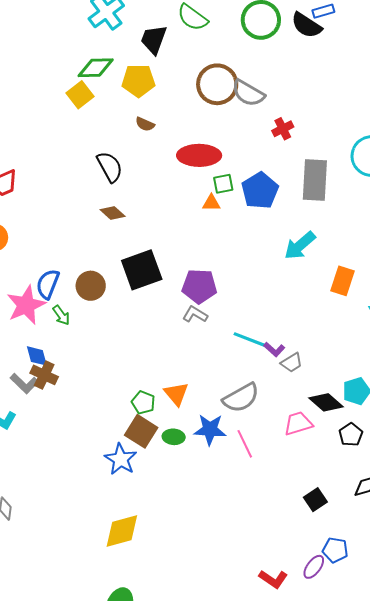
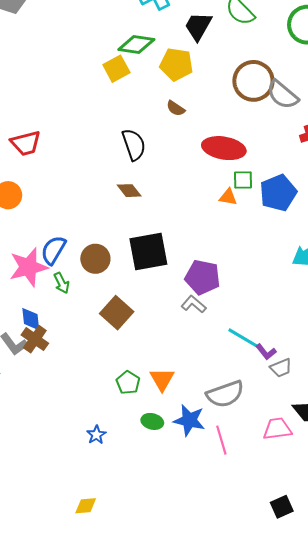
brown square: (141, 431) -> (117, 313), moved
blue star: (121, 459) -> (96, 435), size x0.6
yellow diamond: (122, 531) -> (86, 506), size x0.6

